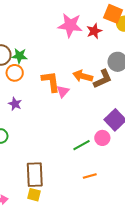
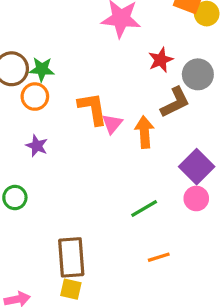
red star: (94, 31) -> (161, 60), moved
orange arrow: (83, 76) -> (144, 132), moved, turned 72
pink circle: (102, 138) -> (196, 198), moved

